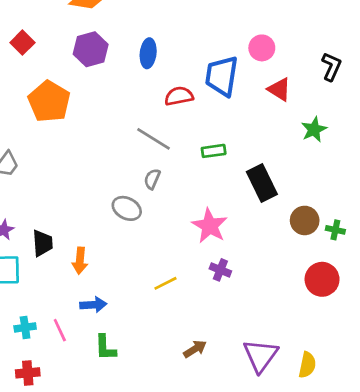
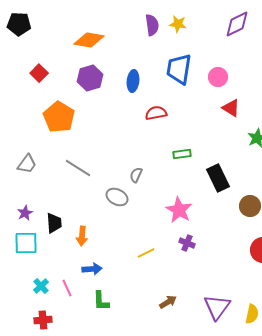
blue trapezoid: (222, 76) -> (179, 69), moved
gray line: (153, 139) -> (78, 168), moved
cyan cross: (25, 327) -> (41, 286), turned -35

